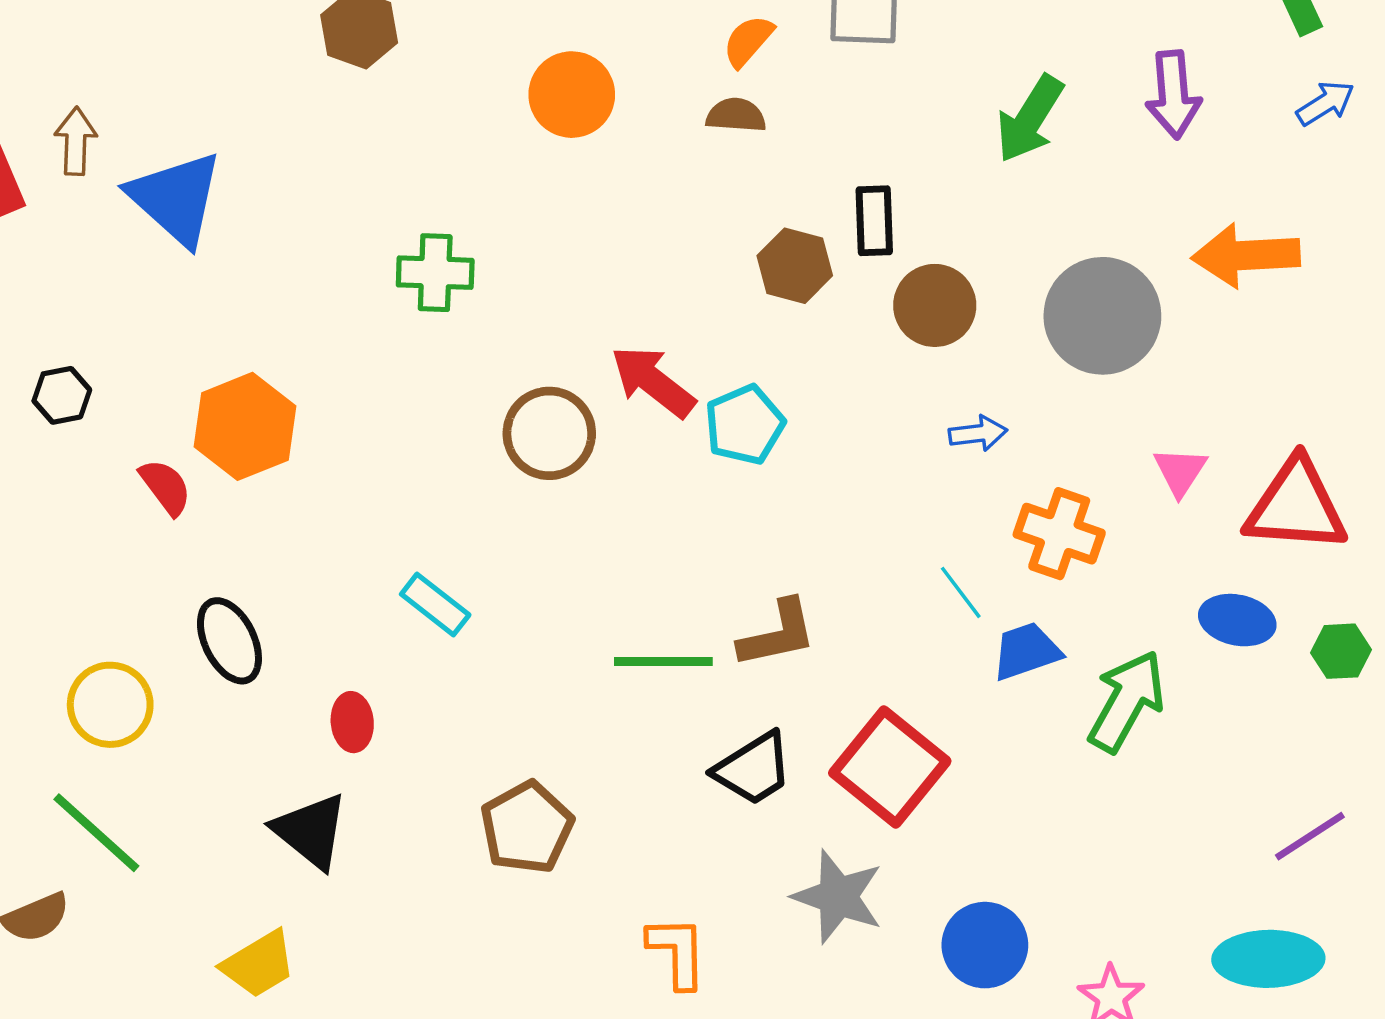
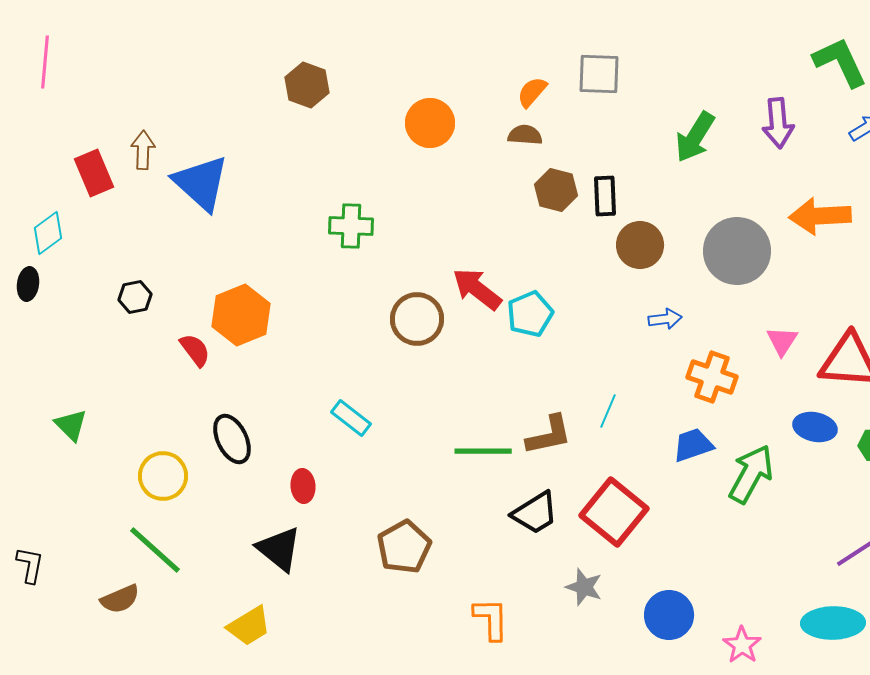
brown hexagon: (795, 266) -> (556, 190), moved
cyan line: (961, 592) -> (608, 411), moved, turned 60
gray star: (838, 897) -> (584, 587), size x0.7

